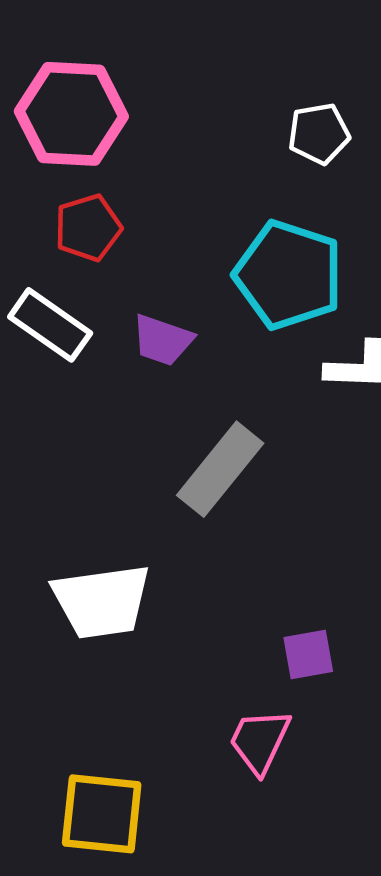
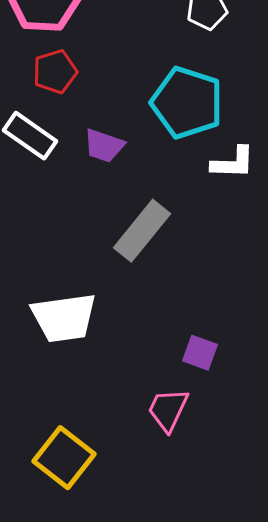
purple square: (308, 654) -> (200, 353), turned 30
yellow square: (102, 814) -> (64, 458), turned 32

